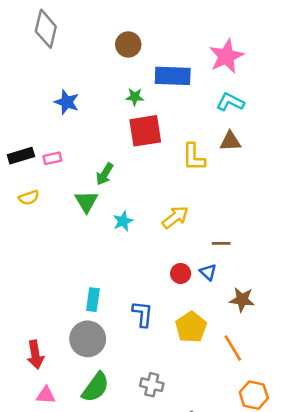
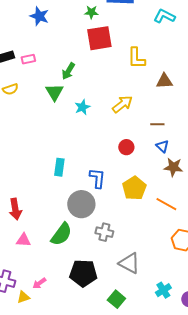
brown triangle: (230, 141) -> (164, 81), moved
blue triangle: (208, 272) -> (162, 146), moved
gray circle: (88, 339) -> (81, 204), moved
orange line: (233, 348) -> (166, 204), turned -30

